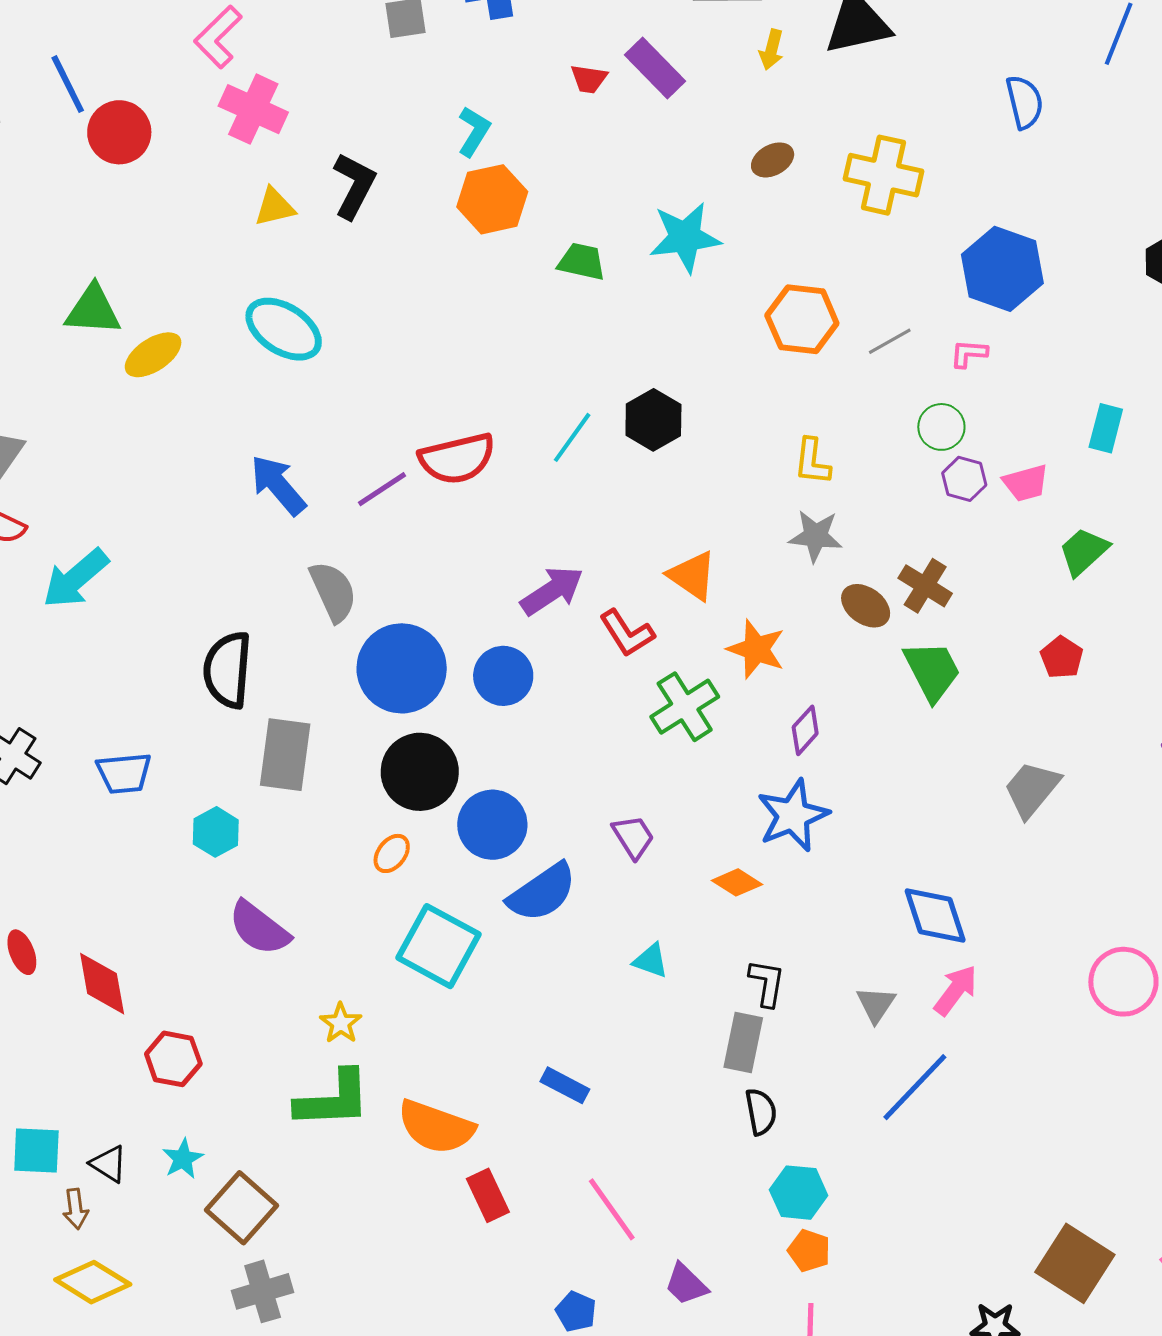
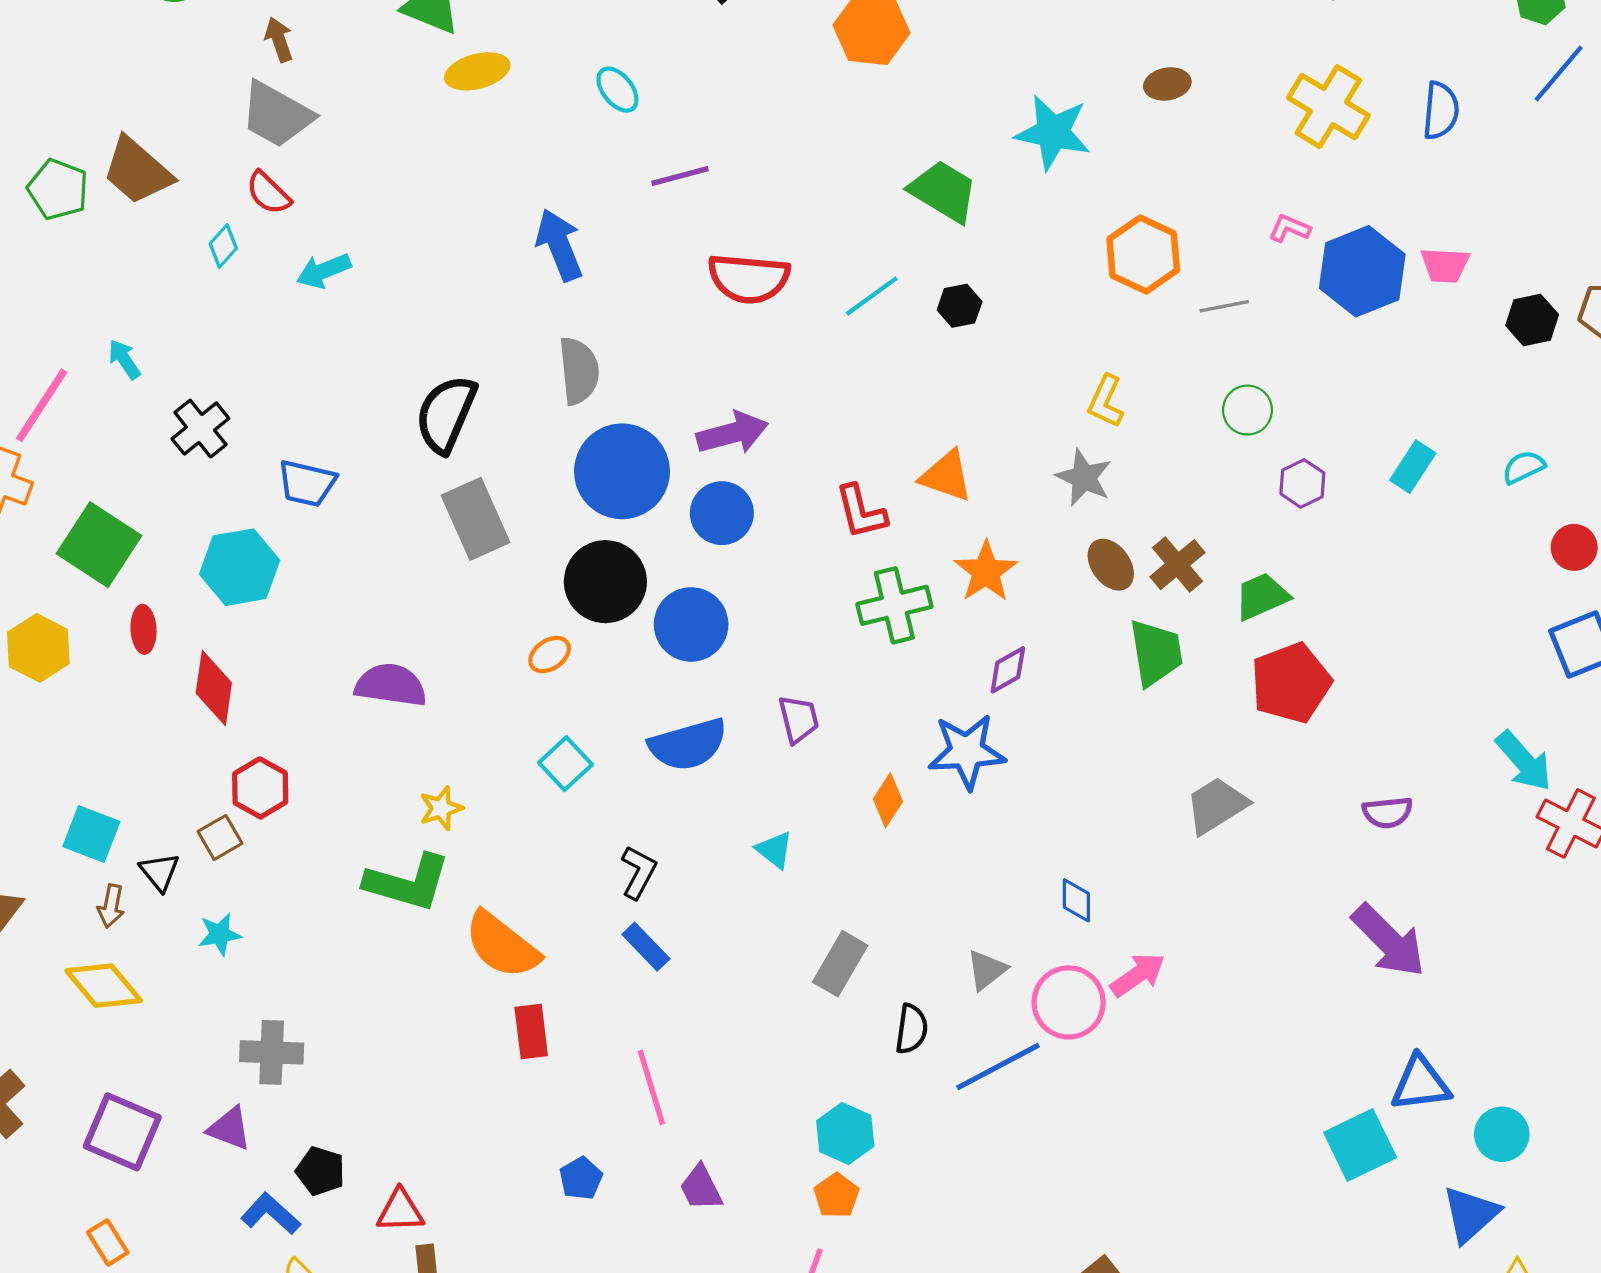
yellow cross: (884, 175) -> (1328, 107), moved
green trapezoid: (582, 262) -> (943, 191), moved, size x1.4
cyan ellipse: (284, 329) -> (617, 90), size x0.6
pink L-shape: (969, 354) -> (1289, 228), moved
black hexagon: (653, 420) -> (960, 306), size x0.7
purple hexagon: (964, 479) -> (1302, 483), moved
pink trapezoid: (1026, 483) -> (1445, 265), moved
purple line: (382, 489) -> (680, 176), moved
green trapezoid: (1084, 551) -> (1262, 596), moved
orange triangle: (692, 576) -> (946, 476), turned -34
cyan arrow: (76, 578) -> (324, 271), size x0.7
purple arrow: (552, 591) -> (733, 433), moved
red pentagon: (1062, 657) -> (1291, 683), size x1.8
gray rectangle: (285, 755) -> (476, 519), turned -50
blue circle: (492, 825) -> (691, 624), moved
cyan hexagon: (216, 832) -> (240, 567), moved, size x1.5
orange diamond: (737, 882) -> (888, 800), turned 72
blue diamond: (935, 916) -> (1076, 900), size x0.6
purple semicircle: (259, 928) -> (391, 685), turned 132
cyan square: (438, 946) -> (565, 764), size x0.6
pink circle: (1123, 982) -> (1069, 1002), moved
black L-shape: (767, 983) -> (638, 872), moved
pink arrow: (956, 990) -> (1138, 975), moved
black semicircle: (761, 1112) -> (912, 1029), moved
cyan star: (183, 1159) -> (220, 934), moved
brown square: (242, 1208) -> (220, 837), moved, size x0.6

